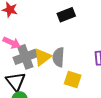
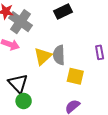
gray cross: (25, 57) -> (20, 22), moved, turned -30

